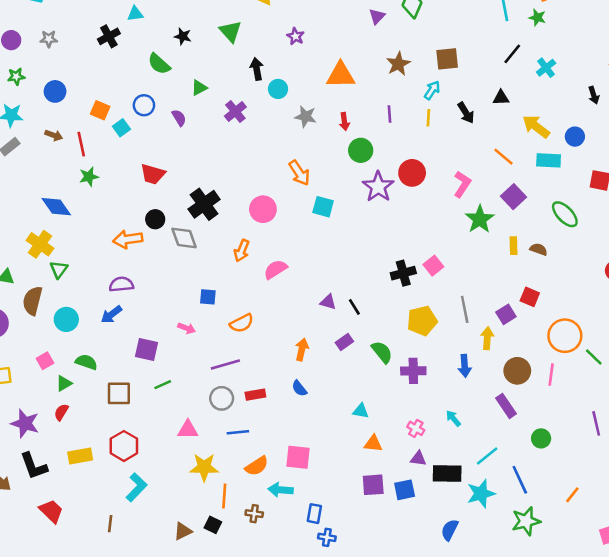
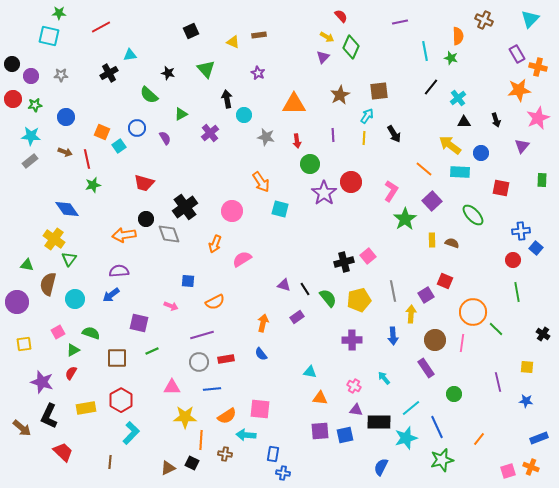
black triangle: (501, 98) -> (464, 122), moved
green semicircle: (382, 352) -> (328, 298), moved
black L-shape: (34, 466) -> (49, 416), turned 45

